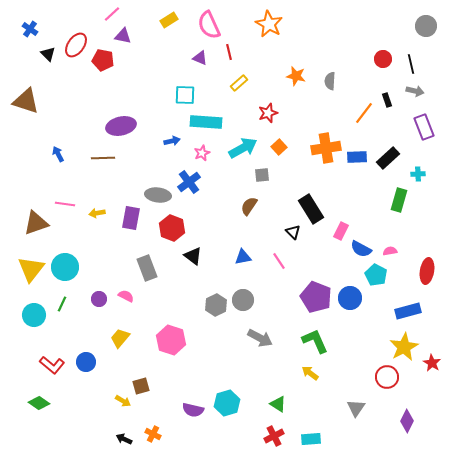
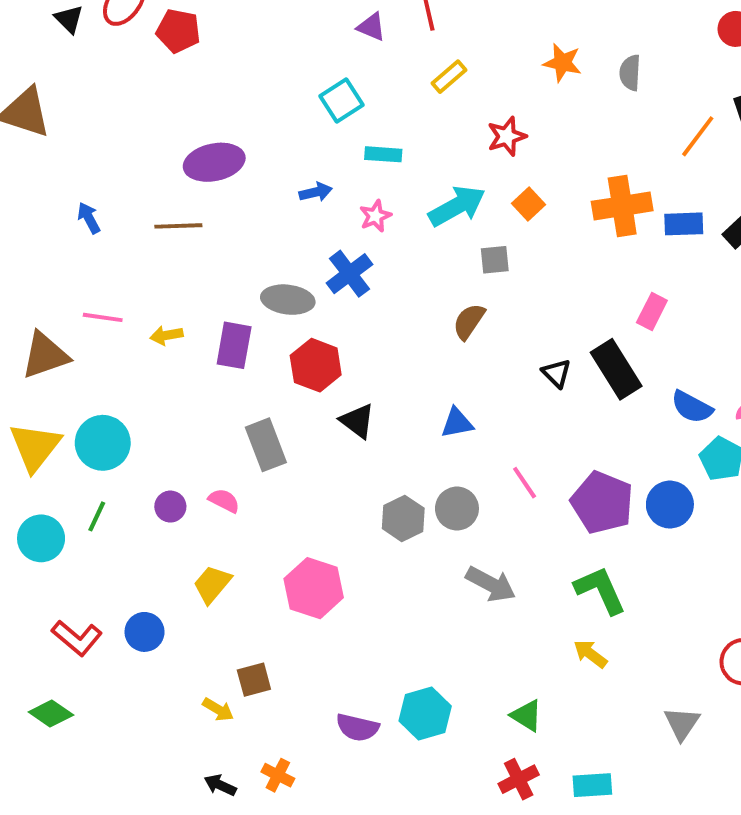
cyan square: (185, 95) -> (342, 101), turned -35
cyan rectangle: (206, 122) -> (383, 154), size x0.6
black rectangle: (311, 209) -> (616, 369), moved
pink rectangle: (341, 231) -> (652, 311), moved
pink line: (279, 261) -> (525, 483), moved

